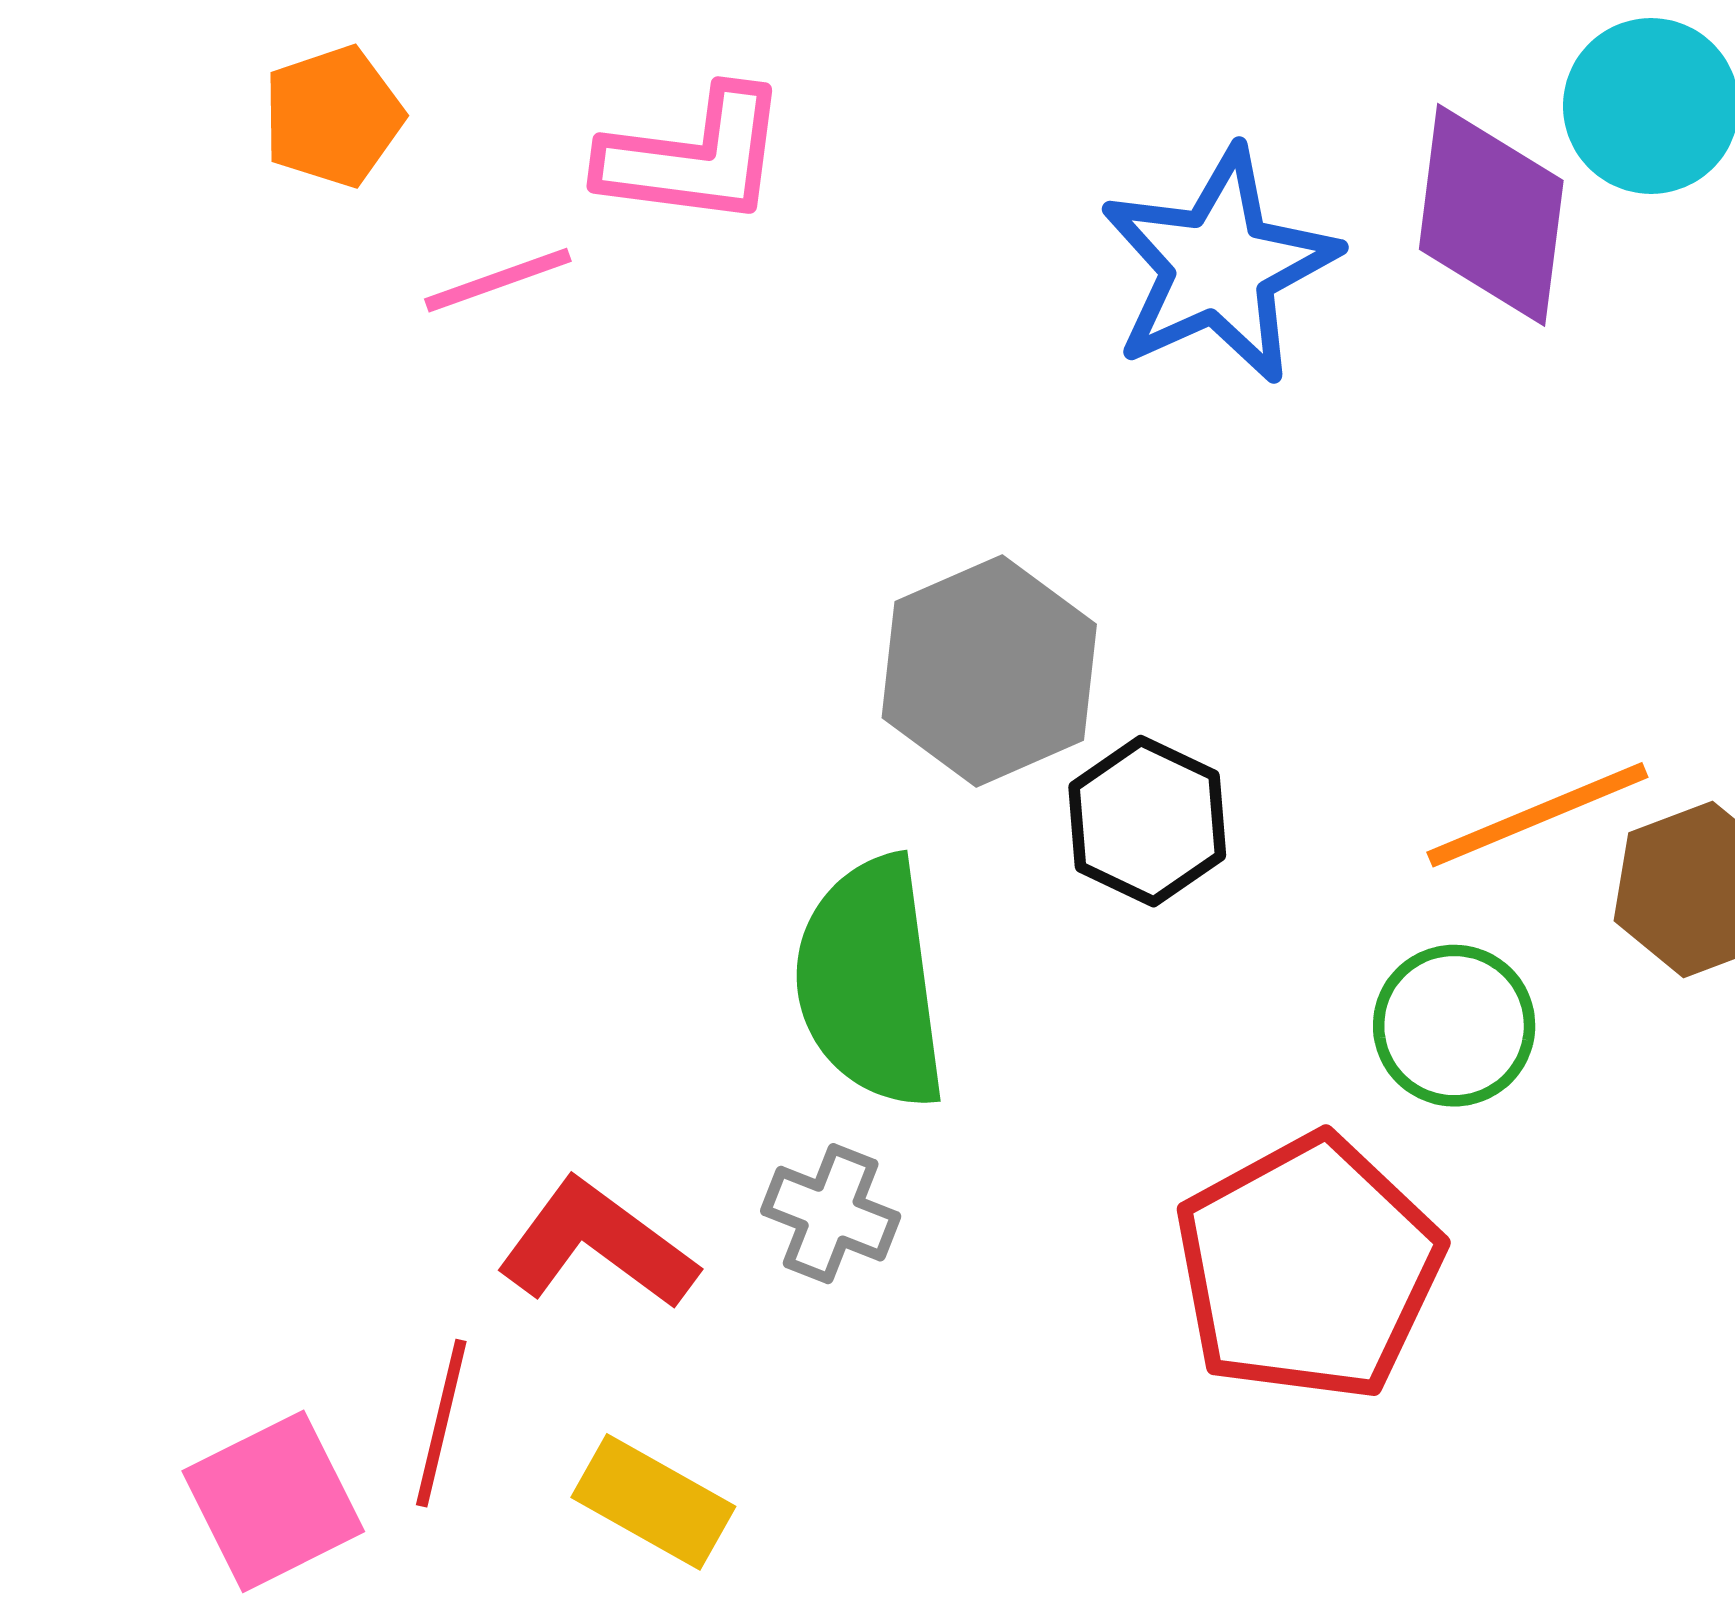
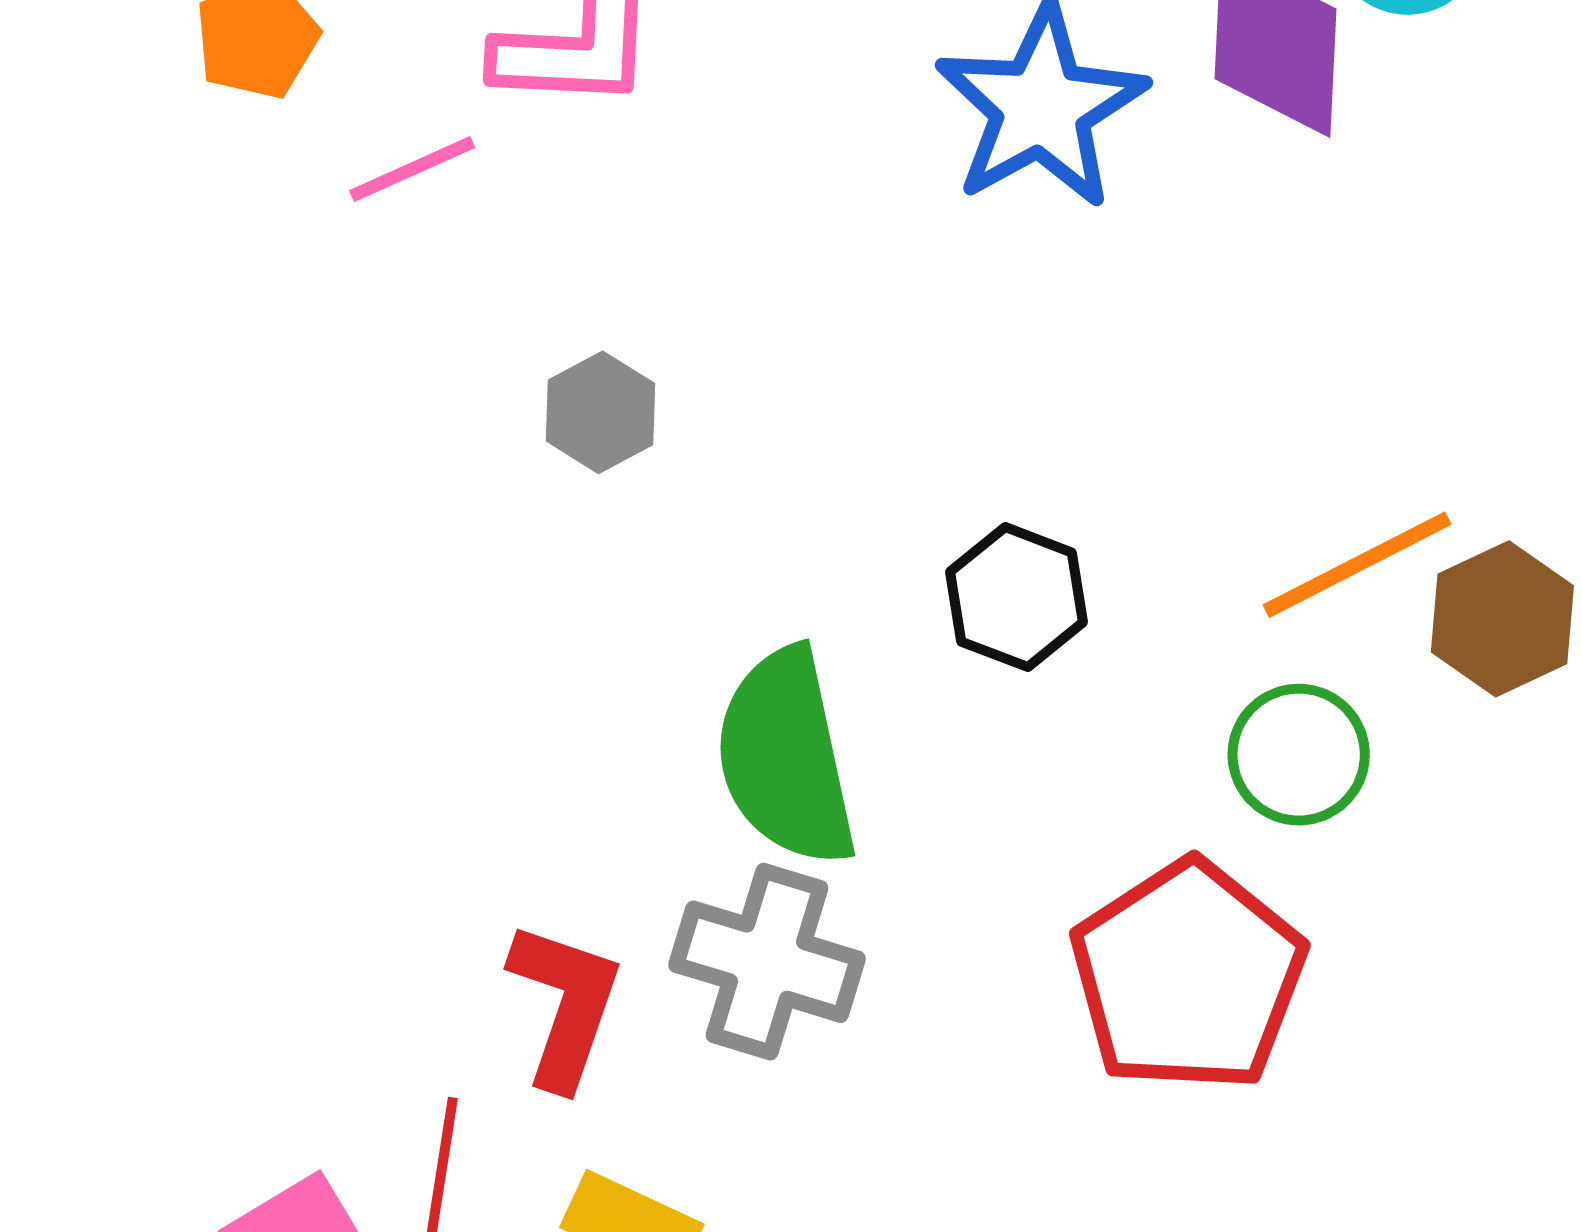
gray hexagon: (989, 671) -> (601, 412), moved, size x0.6
gray cross: (831, 1214) -> (767, 962), size x1.6
red L-shape: (597, 1245) -> (565, 1005), turned 77

